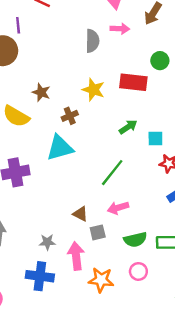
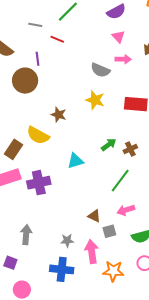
gray semicircle: (92, 41) -> (100, 70), turned 114
yellow star: (93, 90) -> (95, 100), moved
brown cross: (70, 116) -> (130, 149), moved
green arrow: (128, 127) -> (109, 145), moved
cyan triangle: (60, 148) -> (75, 161), size x0.7

